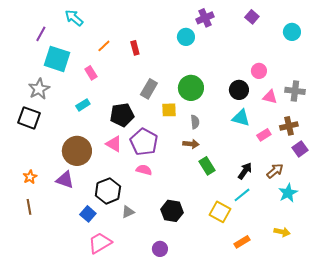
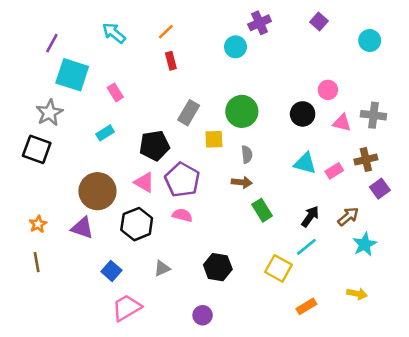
cyan arrow: (74, 18) -> (114, 33), moved
orange line: (104, 46) -> (166, 32), moved
cyan triangle: (241, 118) -> (305, 163), moved
black hexagon: (108, 191) -> (137, 224), moved

